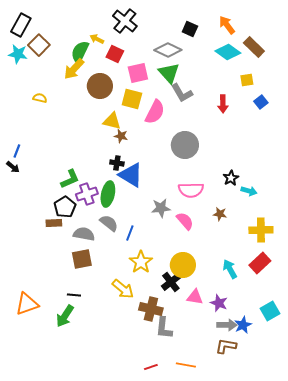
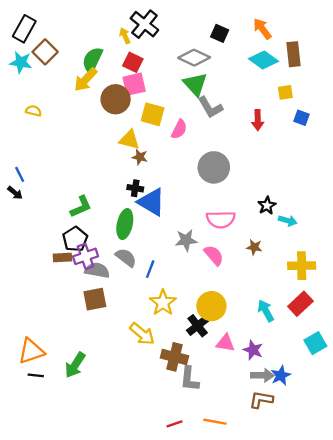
yellow arrow: (97, 39) -> (125, 36), moved, turned 40
brown rectangle: (254, 47) -> (294, 54), turned 40
pink square: (138, 73) -> (134, 84), moved
yellow semicircle: (40, 98) -> (34, 111), moved
blue square: (261, 102) -> (302, 118), turned -32
pink semicircle: (155, 112) -> (179, 129), size x0.7
blue line: (17, 151) -> (20, 174), turned -48
purple cross: (87, 194) -> (86, 256), moved
black line: (74, 295) -> (36, 375), moved
cyan square: (270, 311) -> (315, 343), moved

